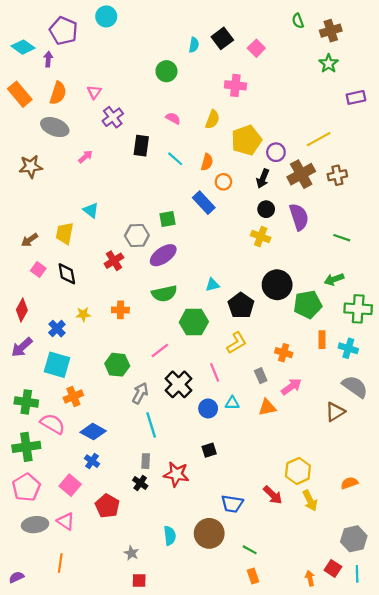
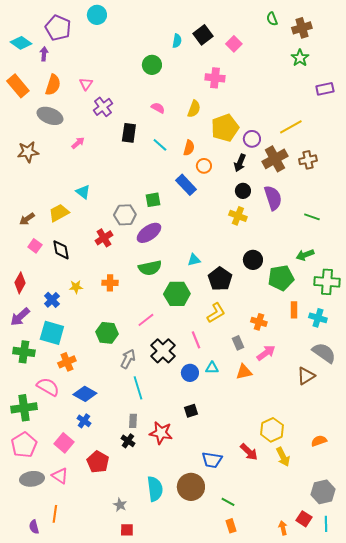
yellow trapezoid: (65, 233) -> (59, 213), turned 50
black circle: (277, 285) -> (253, 260), size x0.7
green cross: (26, 402) -> (24, 352), moved
cyan semicircle: (170, 536) -> (155, 489), size x1.4
purple semicircle: (16, 577) -> (34, 527), moved, turned -80

